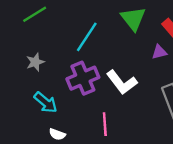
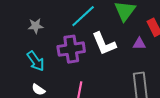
white L-shape: (122, 82) -> (104, 44), moved

